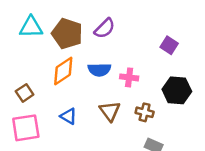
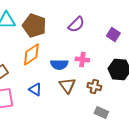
purple semicircle: (105, 28) -> (76, 24), moved
blue semicircle: (99, 70) -> (59, 64), moved

